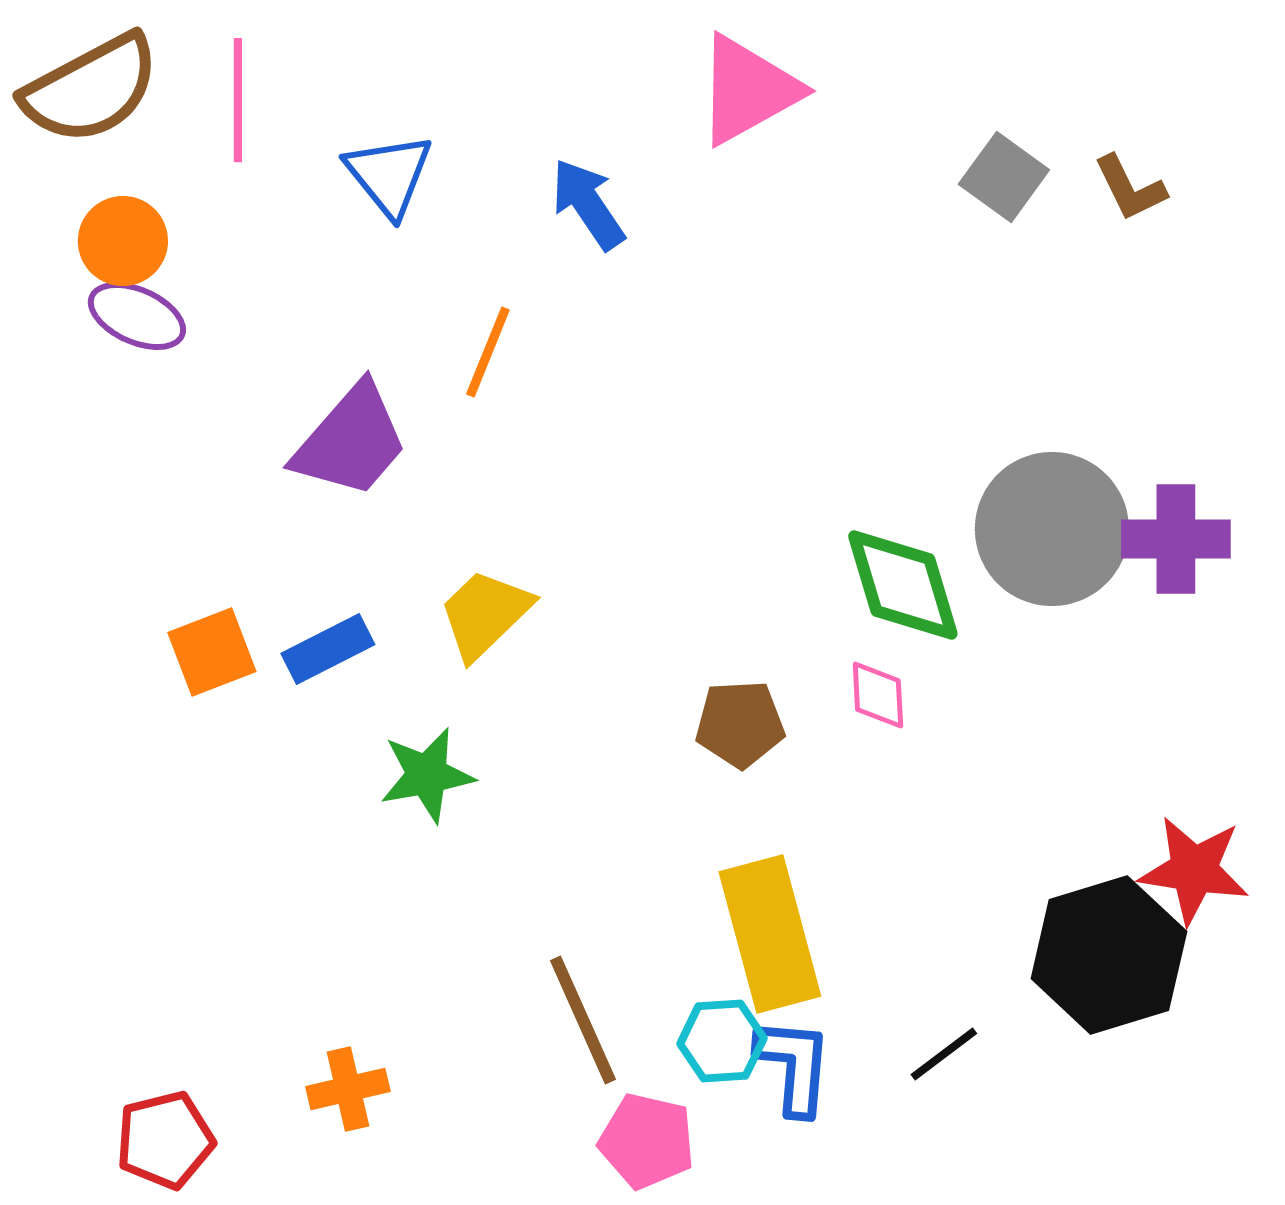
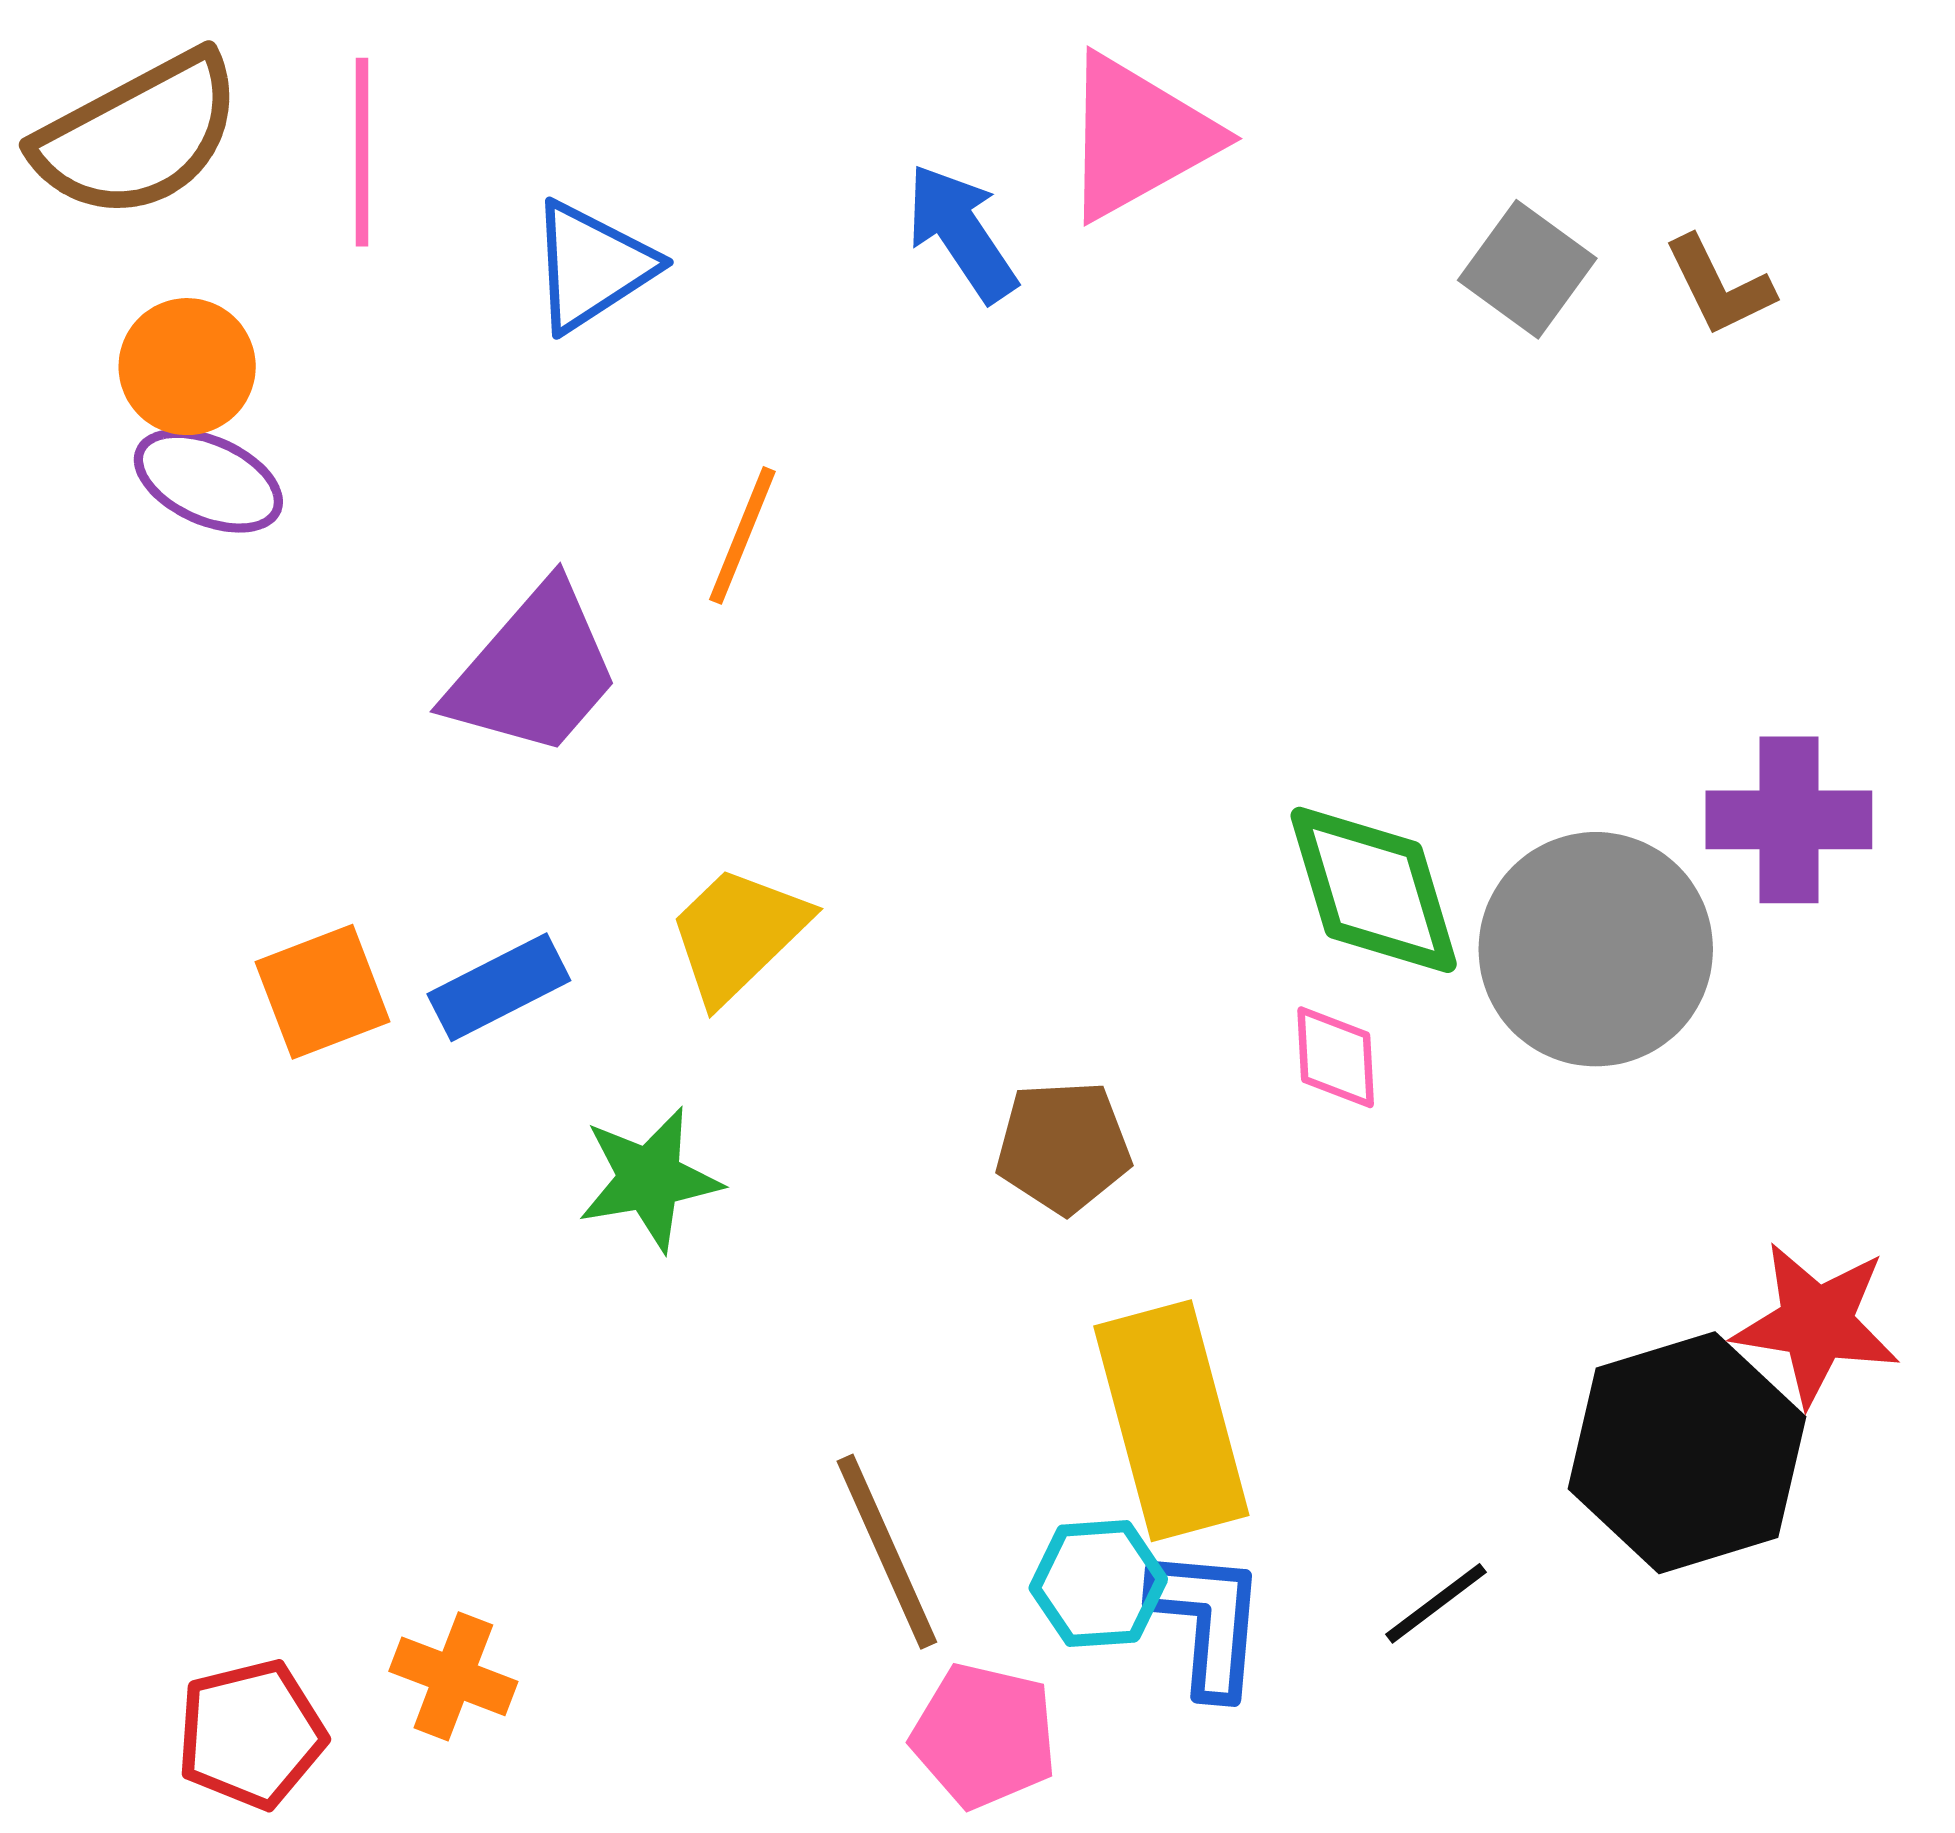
blue triangle: (389, 175) -> (592, 266), turned 36
blue arrow: (588, 204) -> (961, 233), moved
gray circle: (1052, 529) -> (1596, 949), moved
brown pentagon: (740, 724) -> (1063, 1147), moved
orange cross: (348, 1089) -> (453, 1676), moved, turned 34

